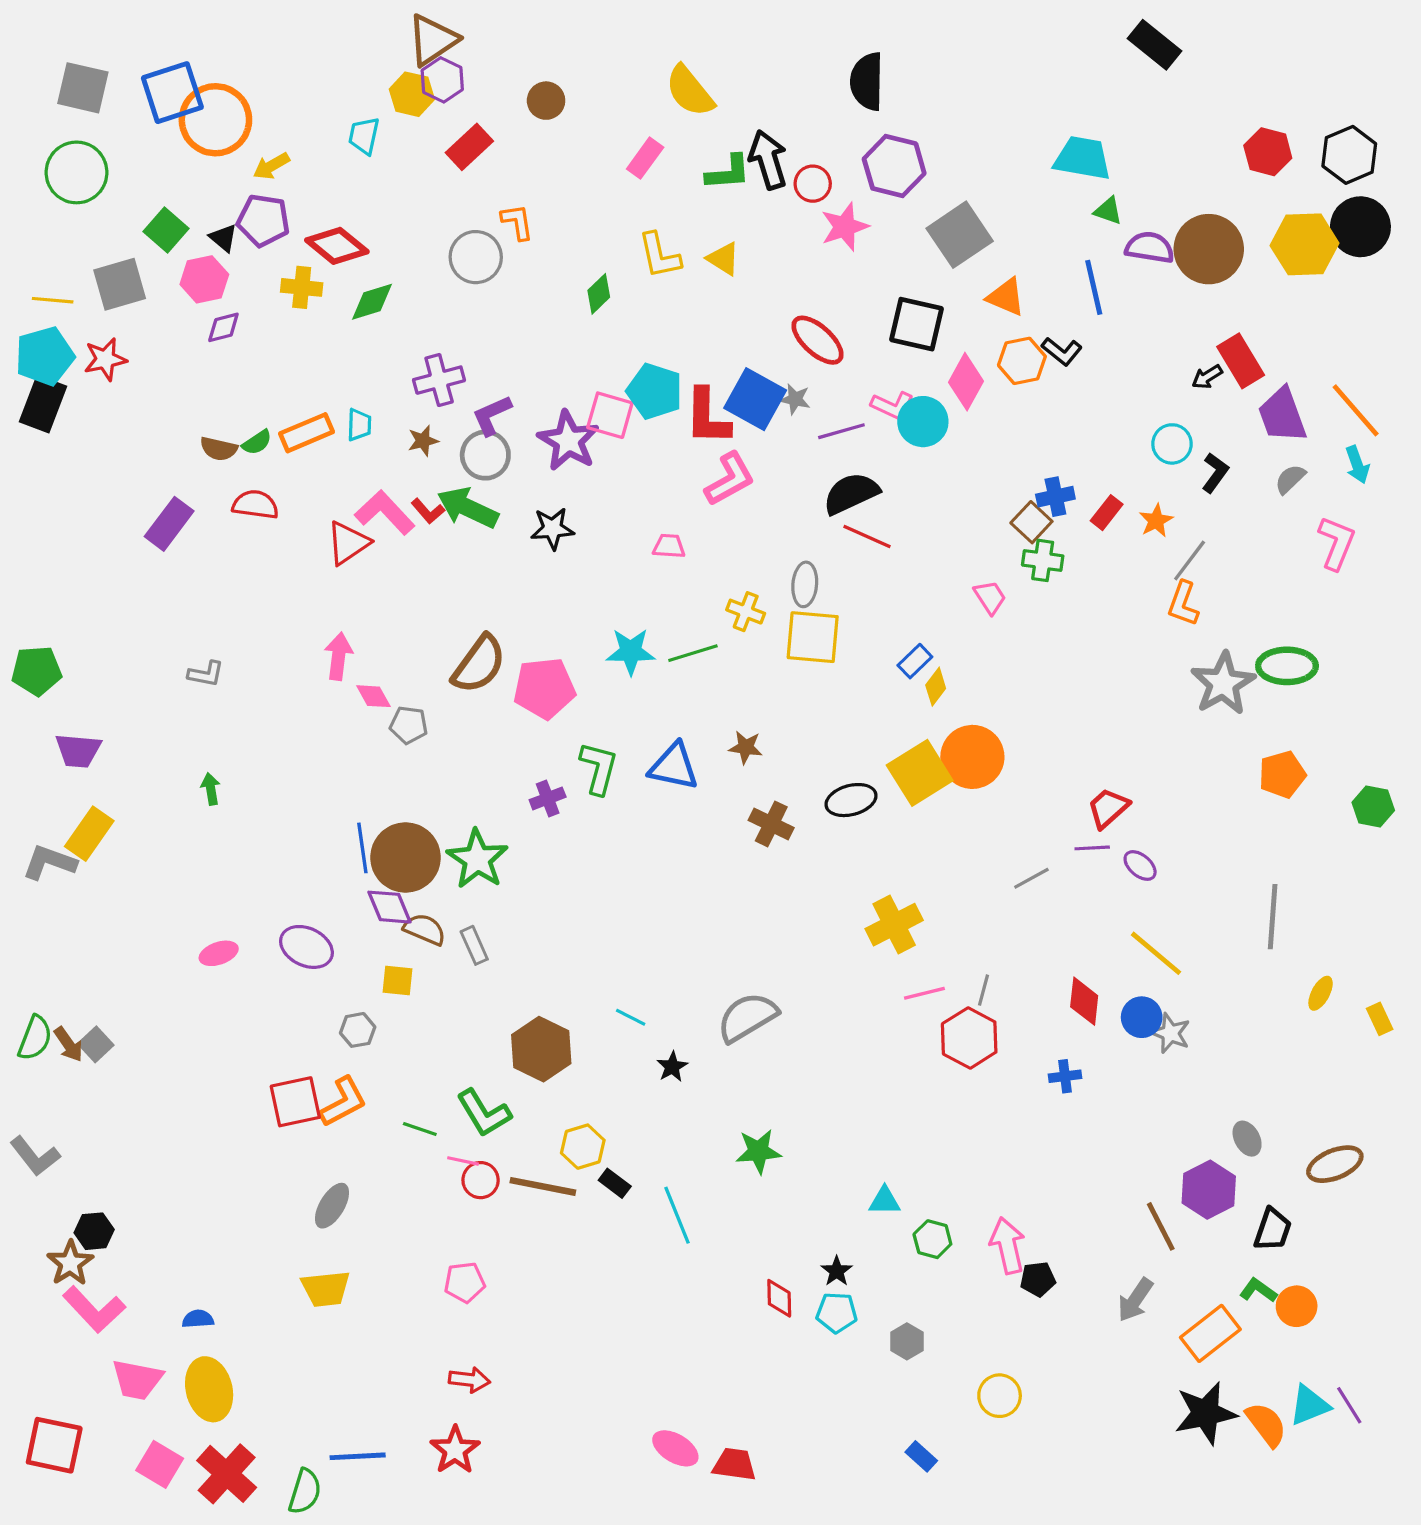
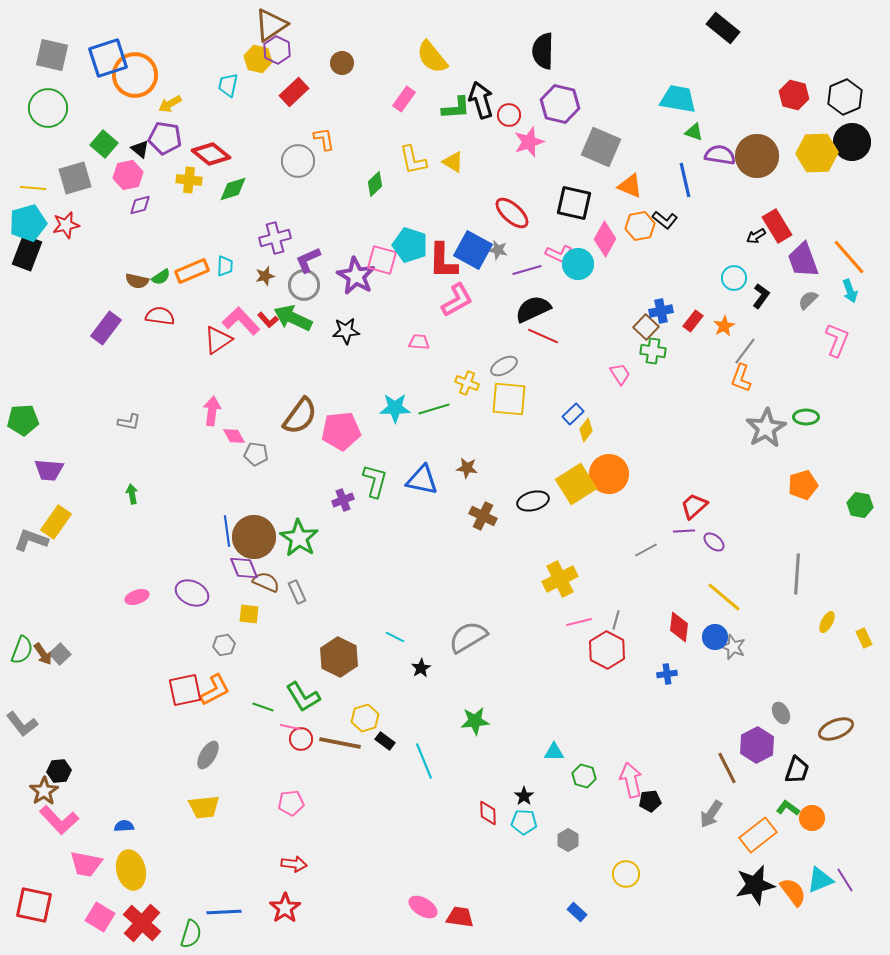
gray square: (960, 235) -> (601, 147), turned -33
gray ellipse: (805, 584) -> (504, 366), turned 56
green ellipse: (1287, 666) -> (806, 417), size x0.7

